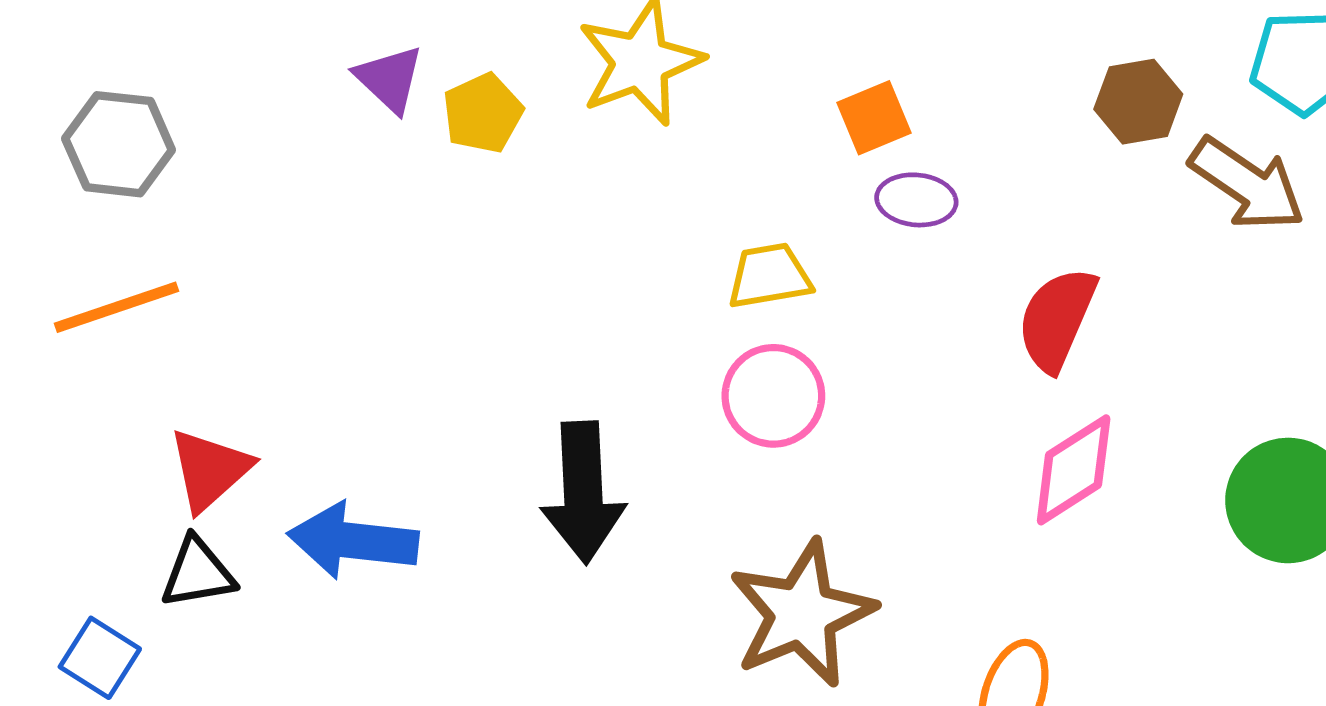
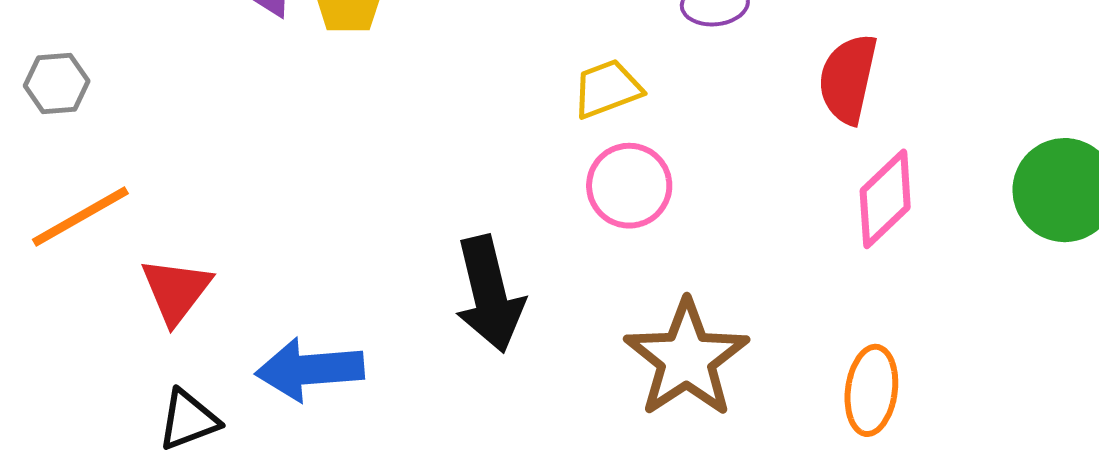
gray hexagon: (119, 144) -> (57, 83), size x0.7
red triangle: (210, 470) -> (176, 290), moved

